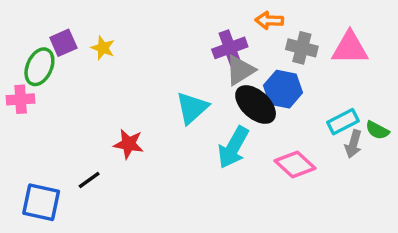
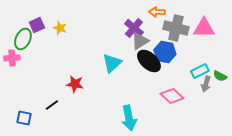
purple cross: (230, 48) -> (134, 28), turned -30
gray cross: (302, 48) -> (176, 28), size x1.4
cyan arrow: (233, 147) -> (129, 118), moved, turned -40
blue square: (41, 202) -> (24, 118), size x0.7

